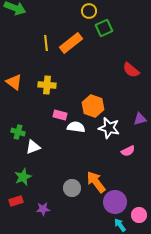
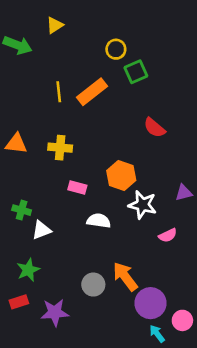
red semicircle: (131, 70) -> (154, 128), moved
orange triangle: (14, 82) -> (16, 144), turned -30
white semicircle: (76, 127) -> (99, 221), moved
purple star: (43, 209) -> (55, 312), size x1.5

